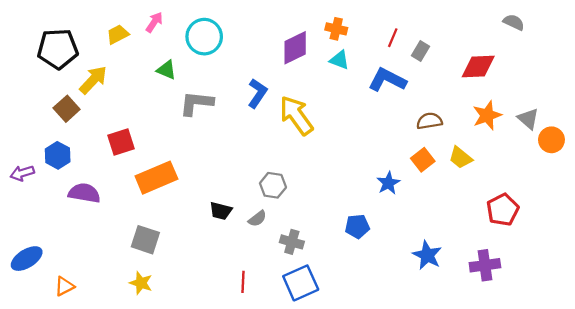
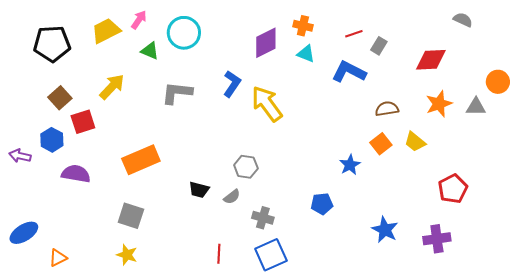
yellow trapezoid: (118, 34) -> (106, 31), size x1.4
red line: (393, 38) -> (354, 34), turned 48
green triangle: (166, 70) -> (150, 51), moved
yellow arrow: (93, 80) -> (112, 87), moved
gray triangle: (528, 119) -> (476, 107), turned -40
orange circle: (551, 140) -> (498, 82), moved
red square: (121, 142) -> (83, 122), moved
purple arrow: (22, 173) -> (20, 156), turned 30

